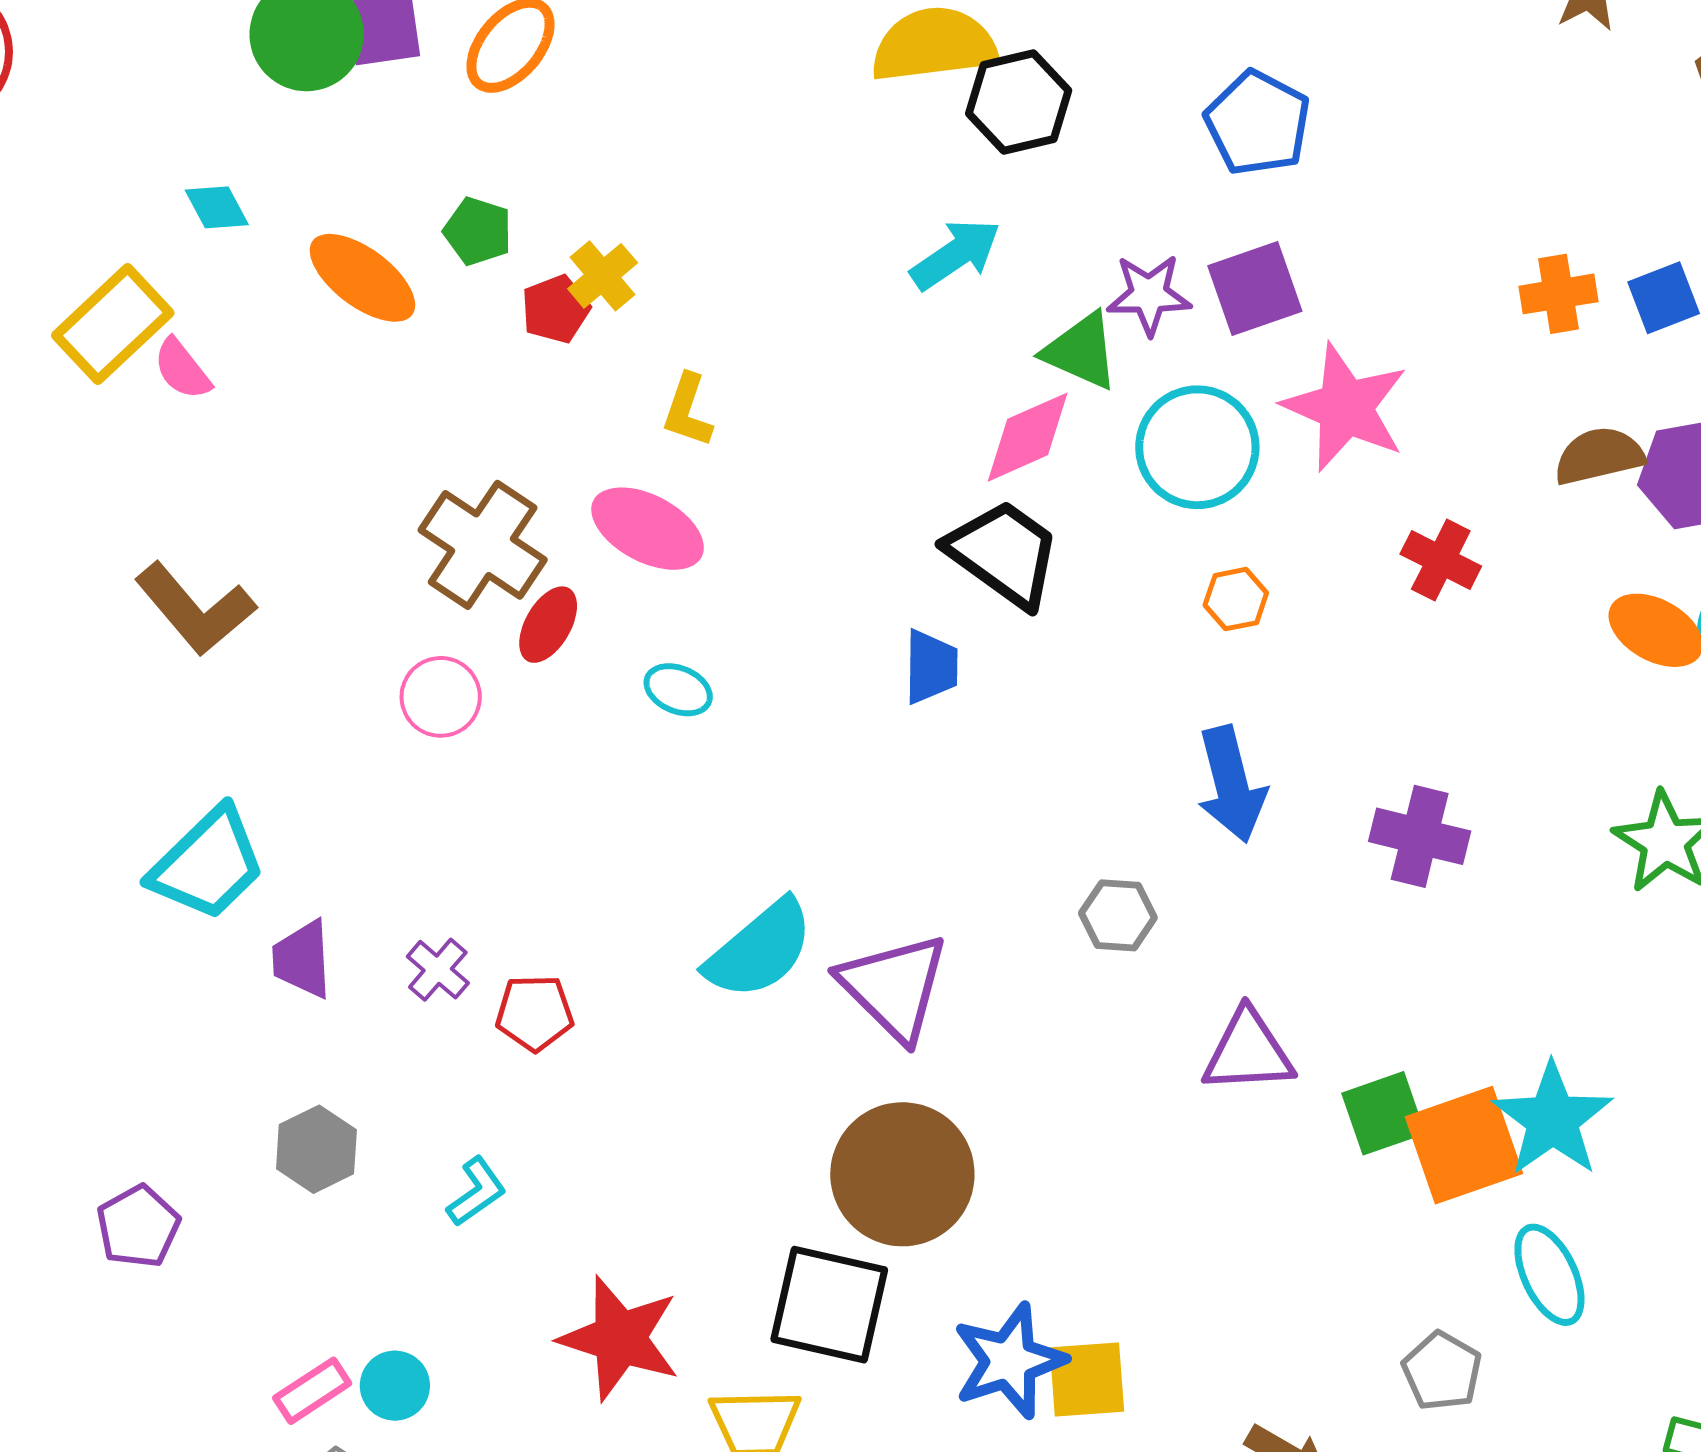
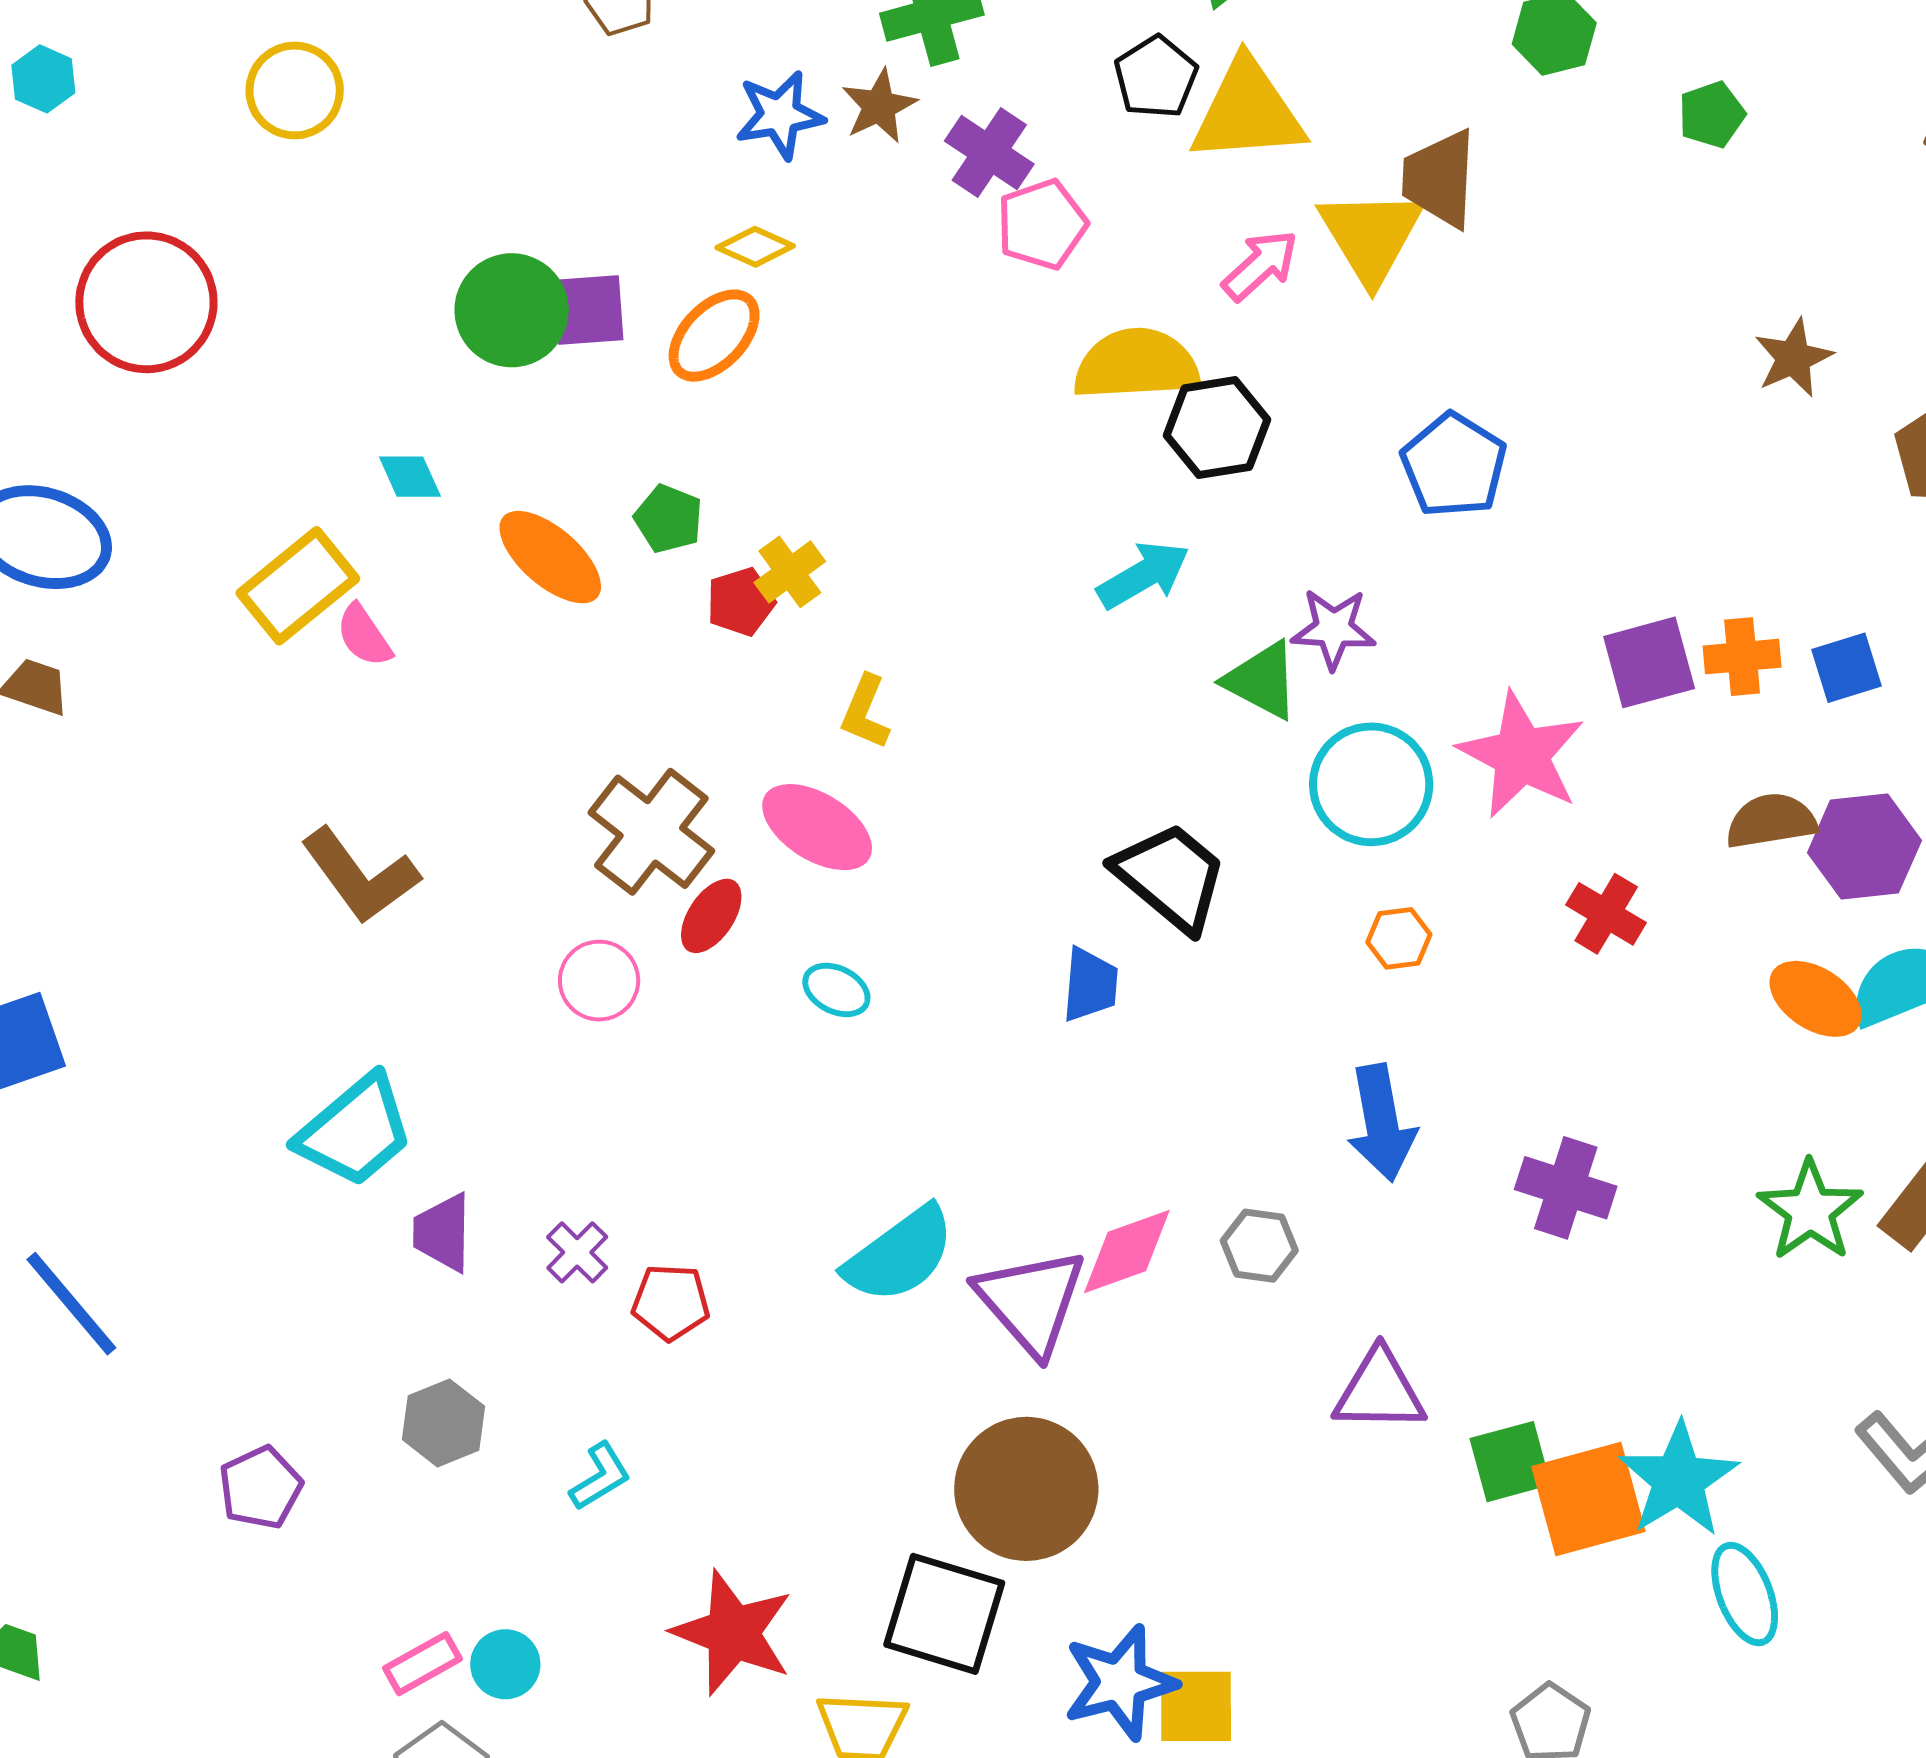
purple square: (1255, 288) -> (1649, 662), moved
pink diamond: (1028, 437) -> (1127, 1251), moved
cyan ellipse: (1549, 1275) -> (1745, 1594), moved

